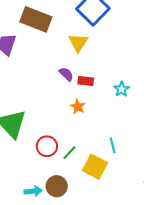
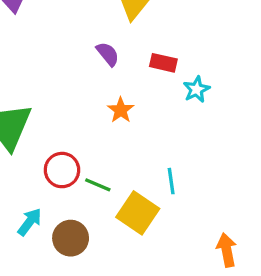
red rectangle: (86, 81) -> (163, 63), moved
green line: (69, 153) -> (98, 185), turned 63
cyan arrow: (33, 191) -> (30, 222), moved, turned -54

